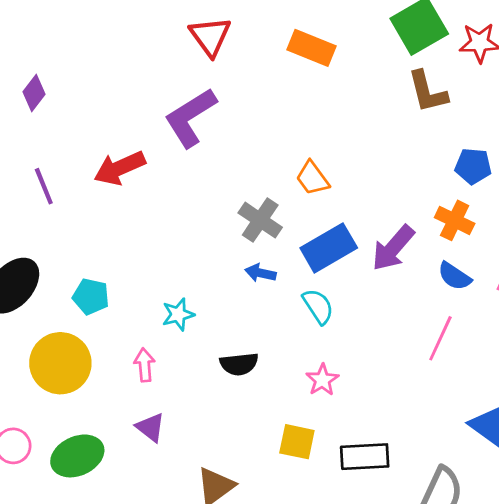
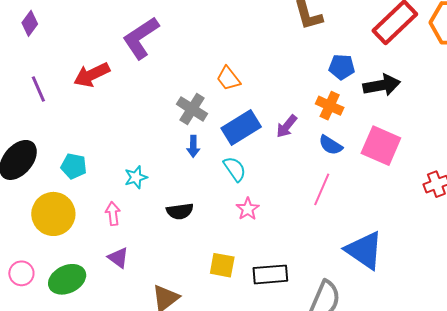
purple arrow: (393, 248) -> (287, 126), size x0.7
blue arrow: (260, 273) -> (193, 146), turned -100
pink star: (322, 380) -> (248, 209), moved

